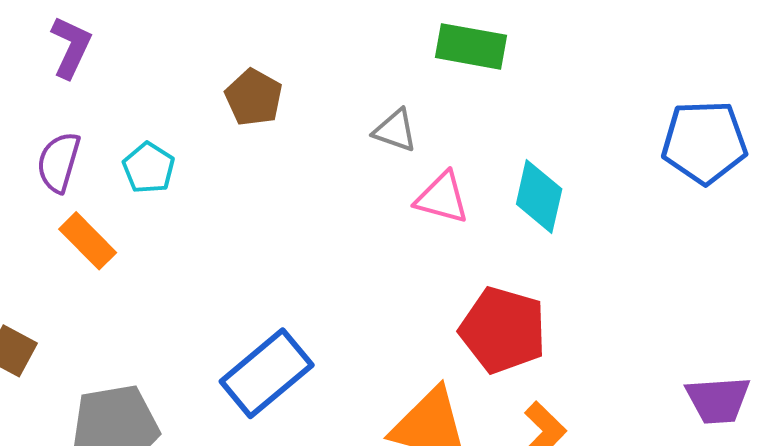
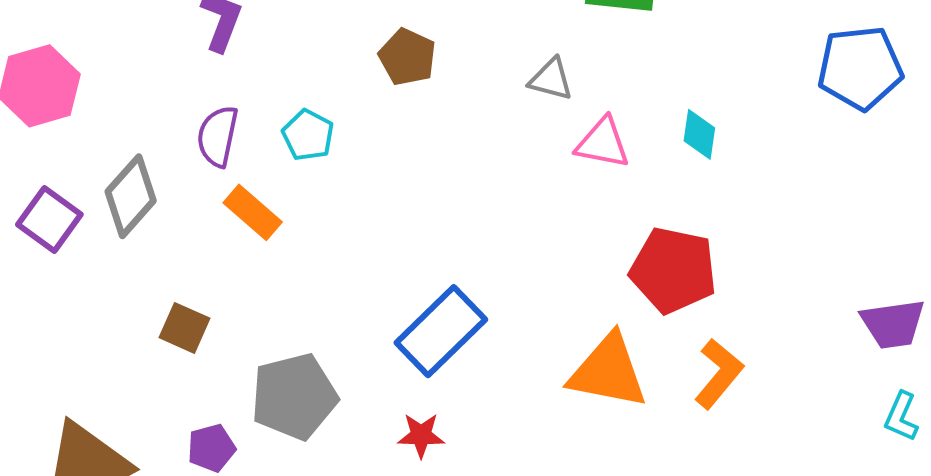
cyan diamond: (539, 196) -> (699, 134), size x0.7

